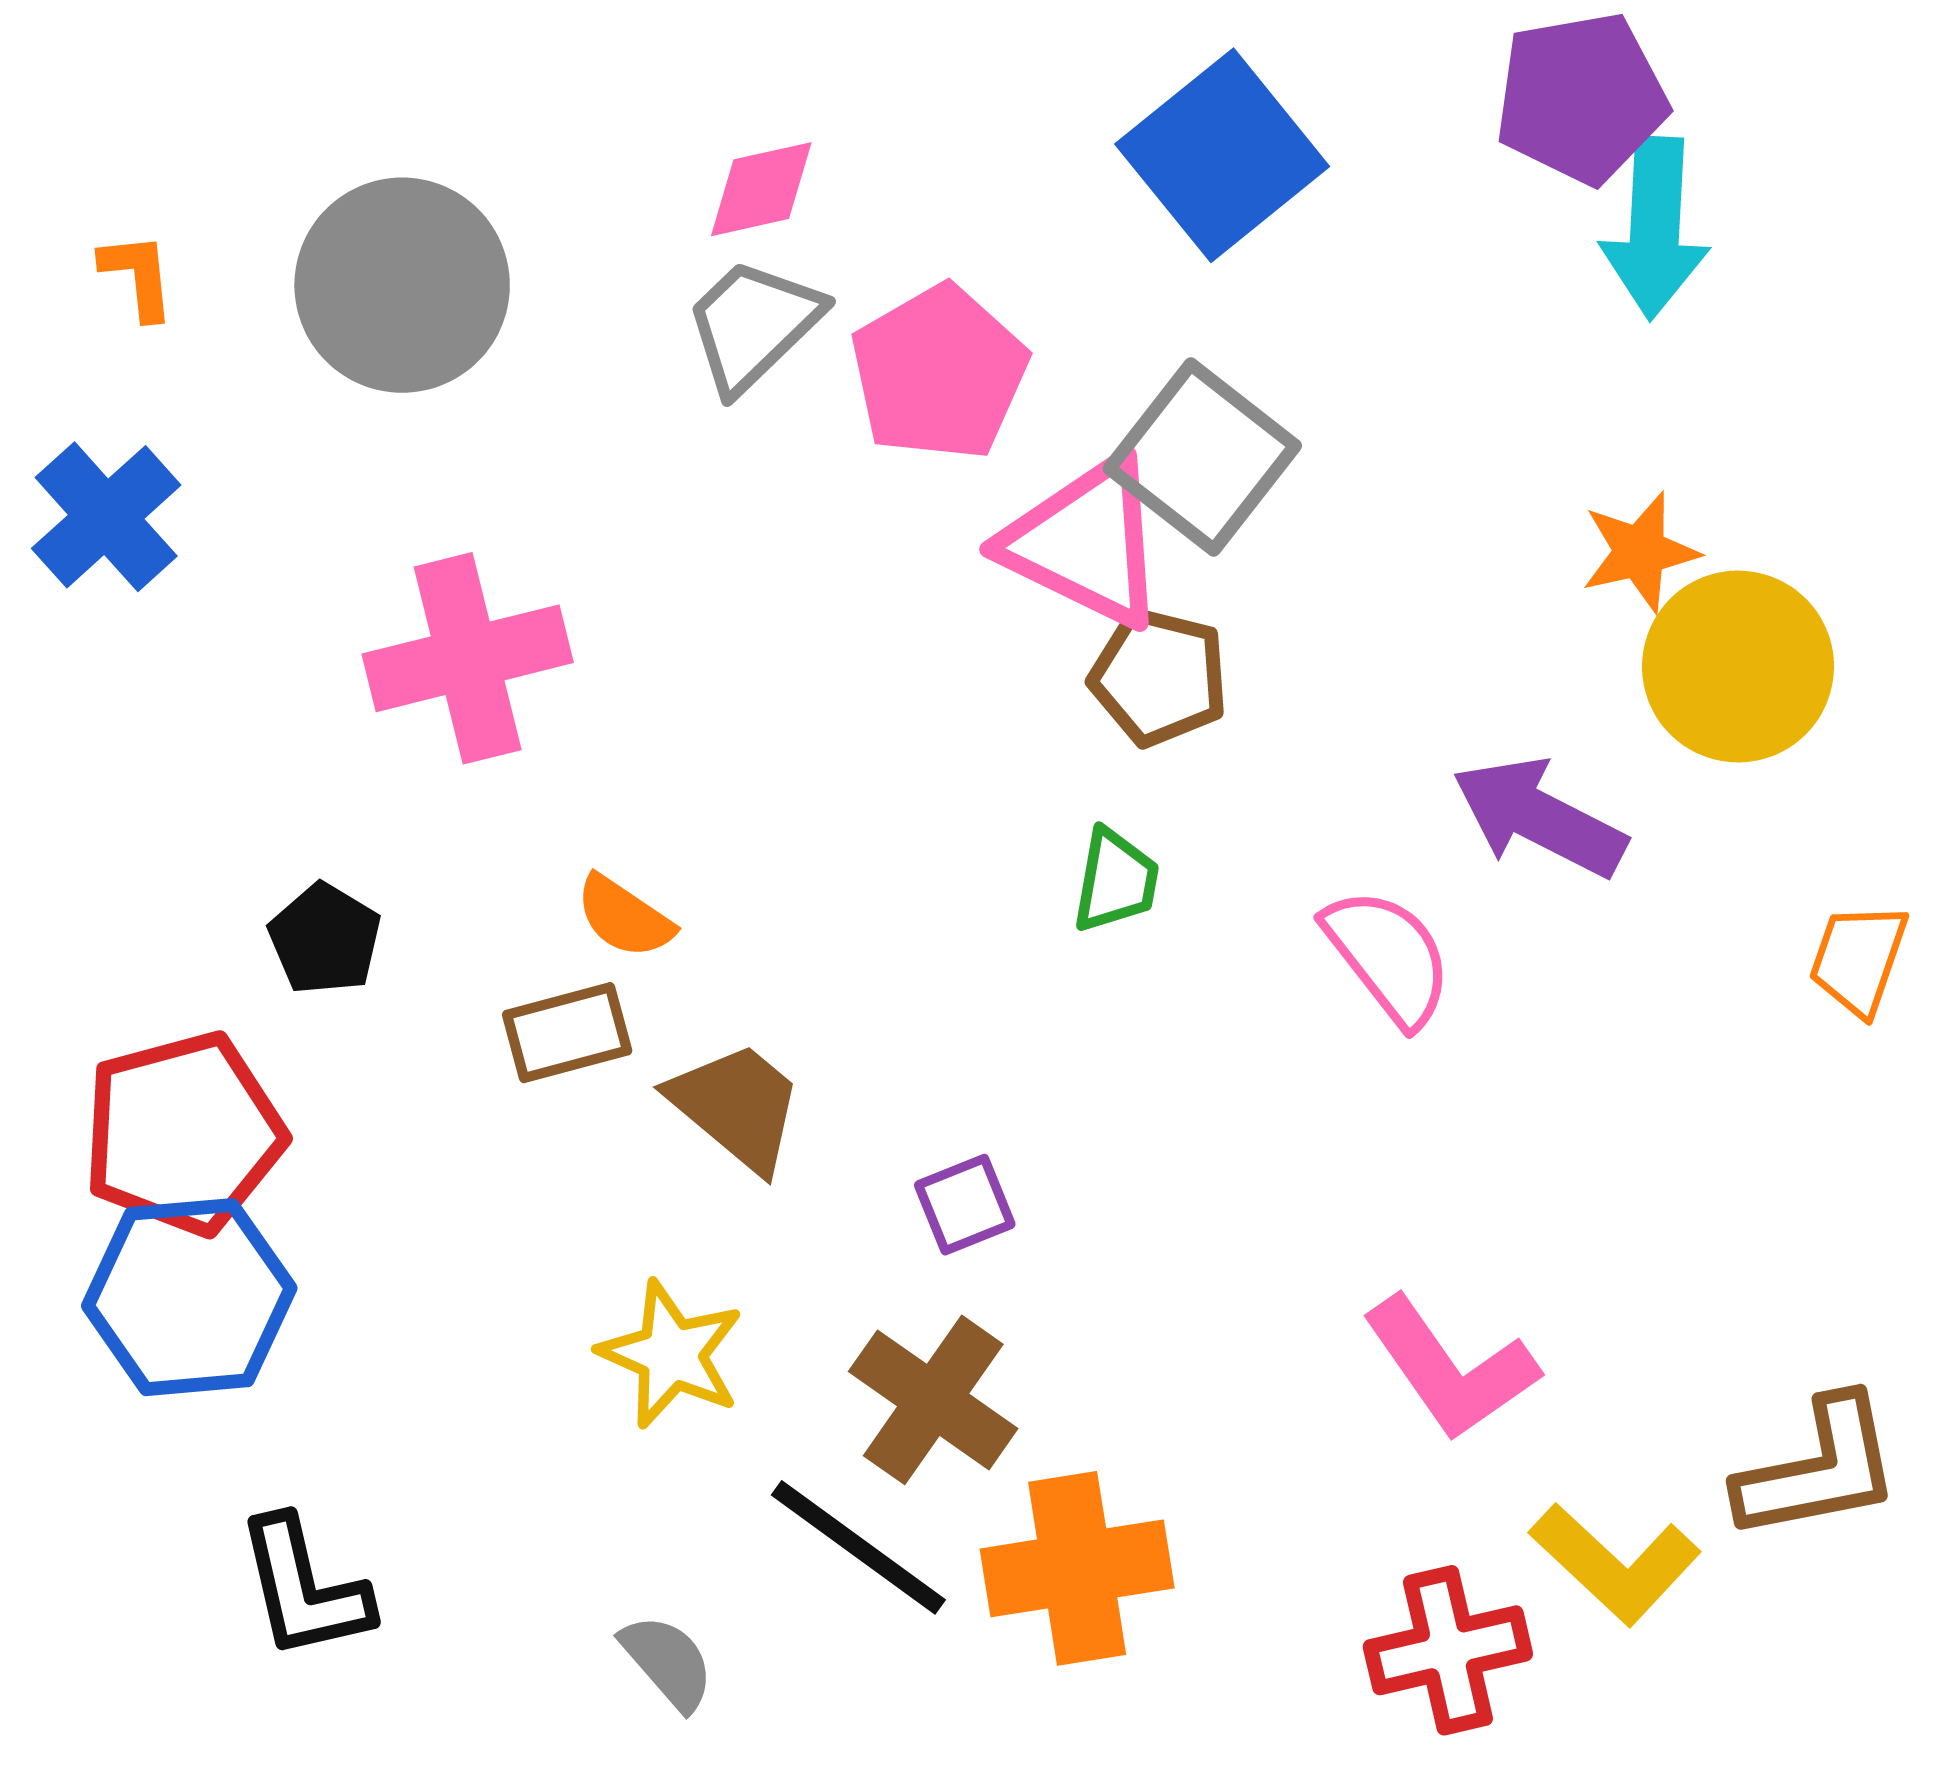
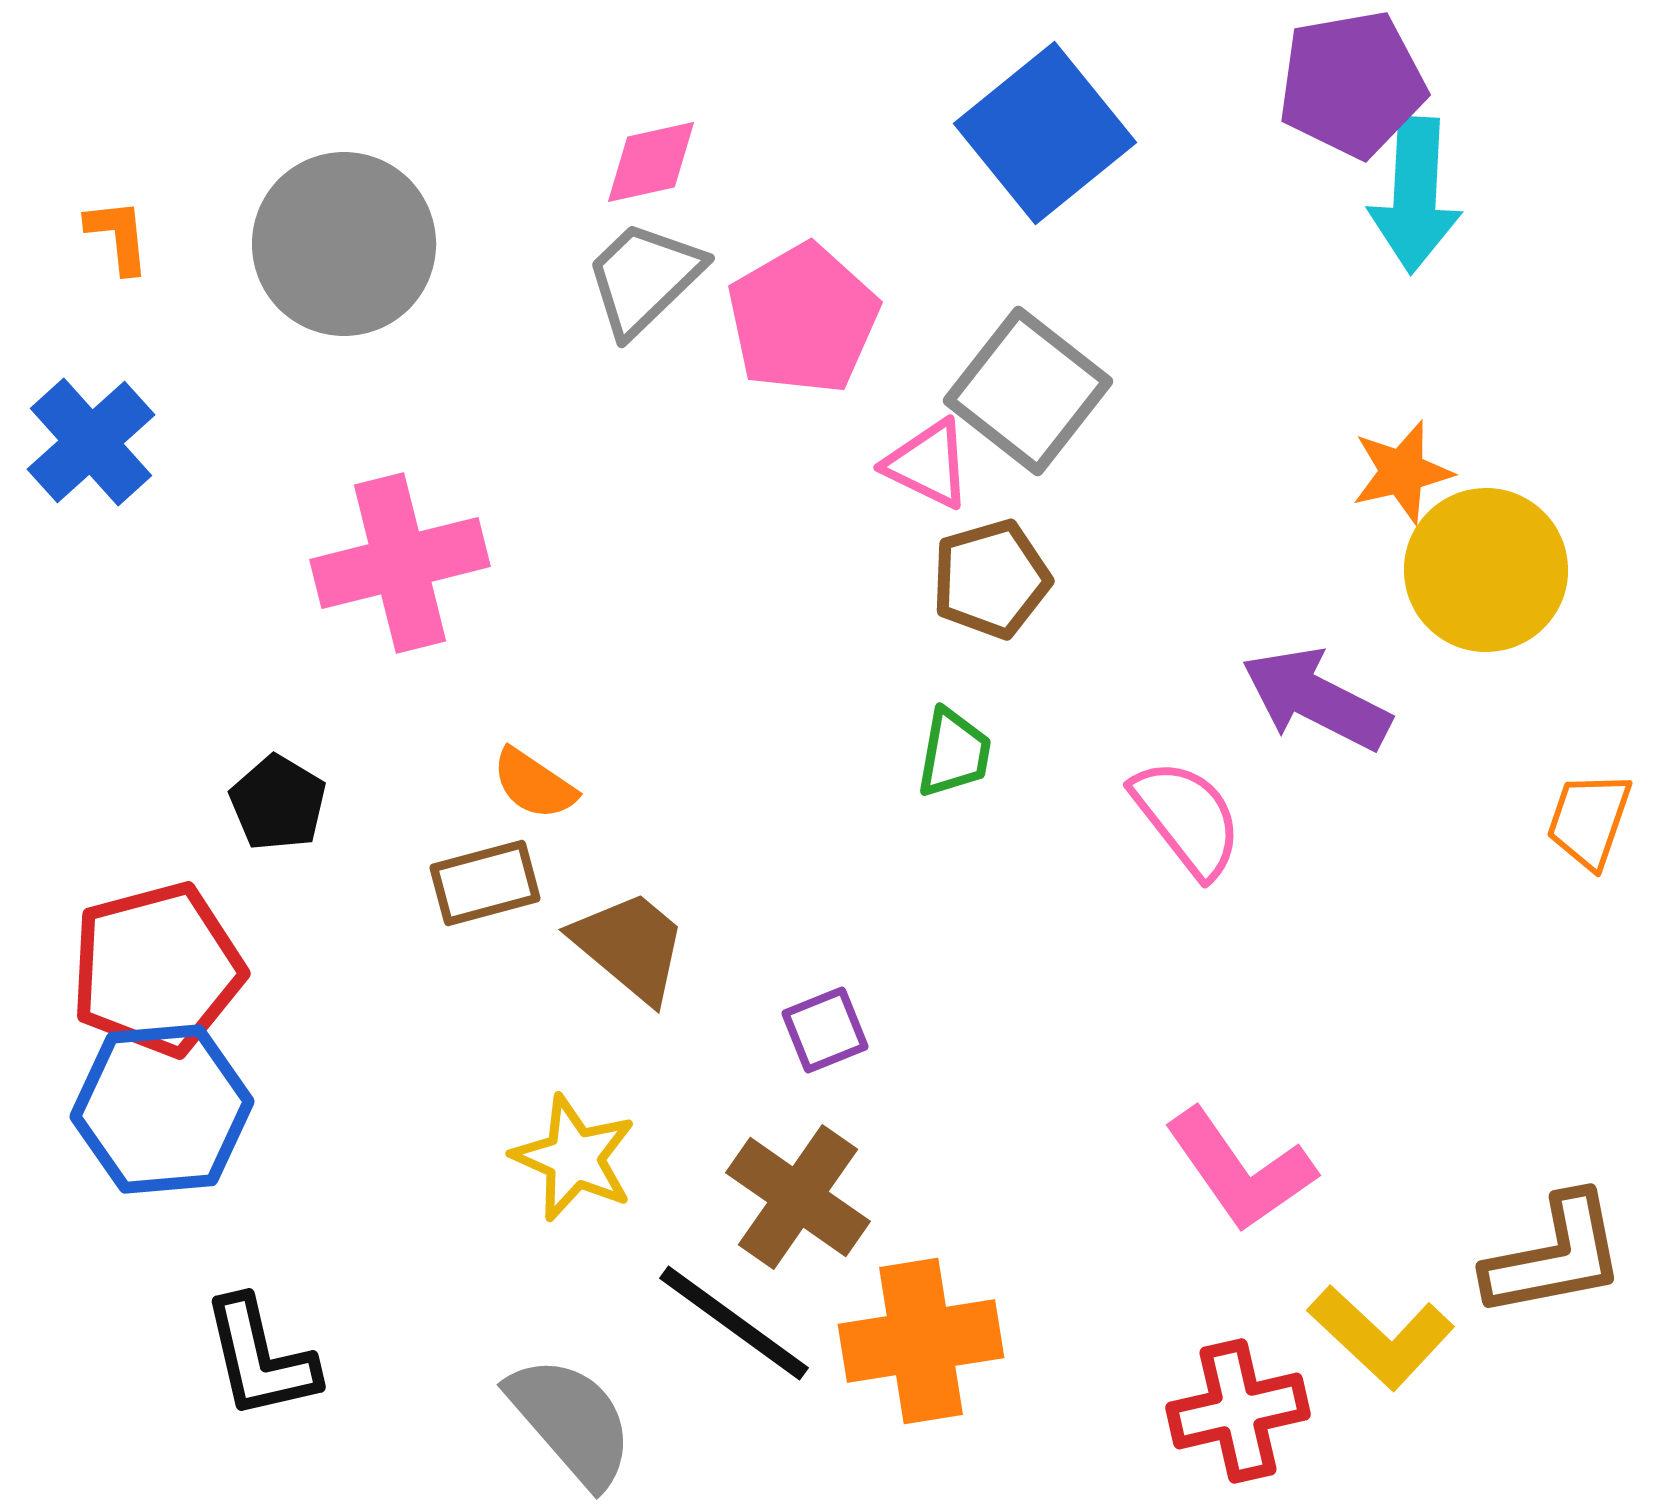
pink triangle: (1085, 543) -> (928, 464), size x0.6
brown pentagon: (1159, 677) -> (991, 579), turned -30
gray semicircle: (668, 1662) -> (571, 1421), size x1.6

